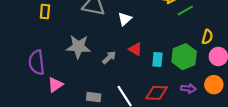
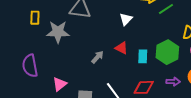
white triangle: (125, 19) -> (126, 19), moved
gray star: (78, 47) -> (58, 32), moved
pink triangle: (55, 85) -> (60, 84), moved

